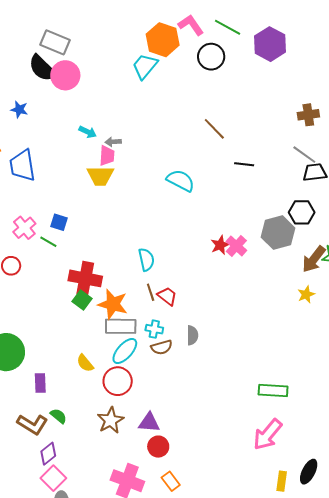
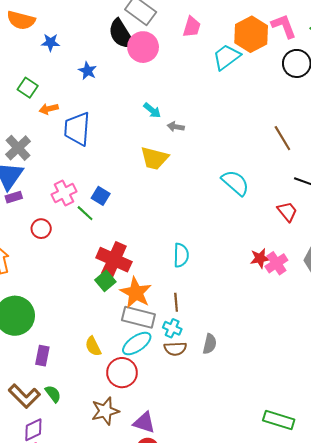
pink trapezoid: (107, 156) -> (192, 27), moved
brown line: (151, 292) -> (176, 302), moved
red trapezoid: (167, 296) -> (287, 212), moved

